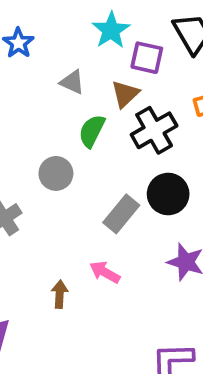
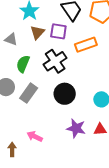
purple square: (147, 58) -> (58, 31), moved
brown triangle: (125, 94) -> (37, 32), moved
gray rectangle: (121, 214) -> (29, 93), moved

